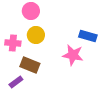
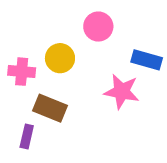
pink circle: (31, 11) -> (98, 27), moved
purple rectangle: (16, 82) -> (27, 136), turned -40

